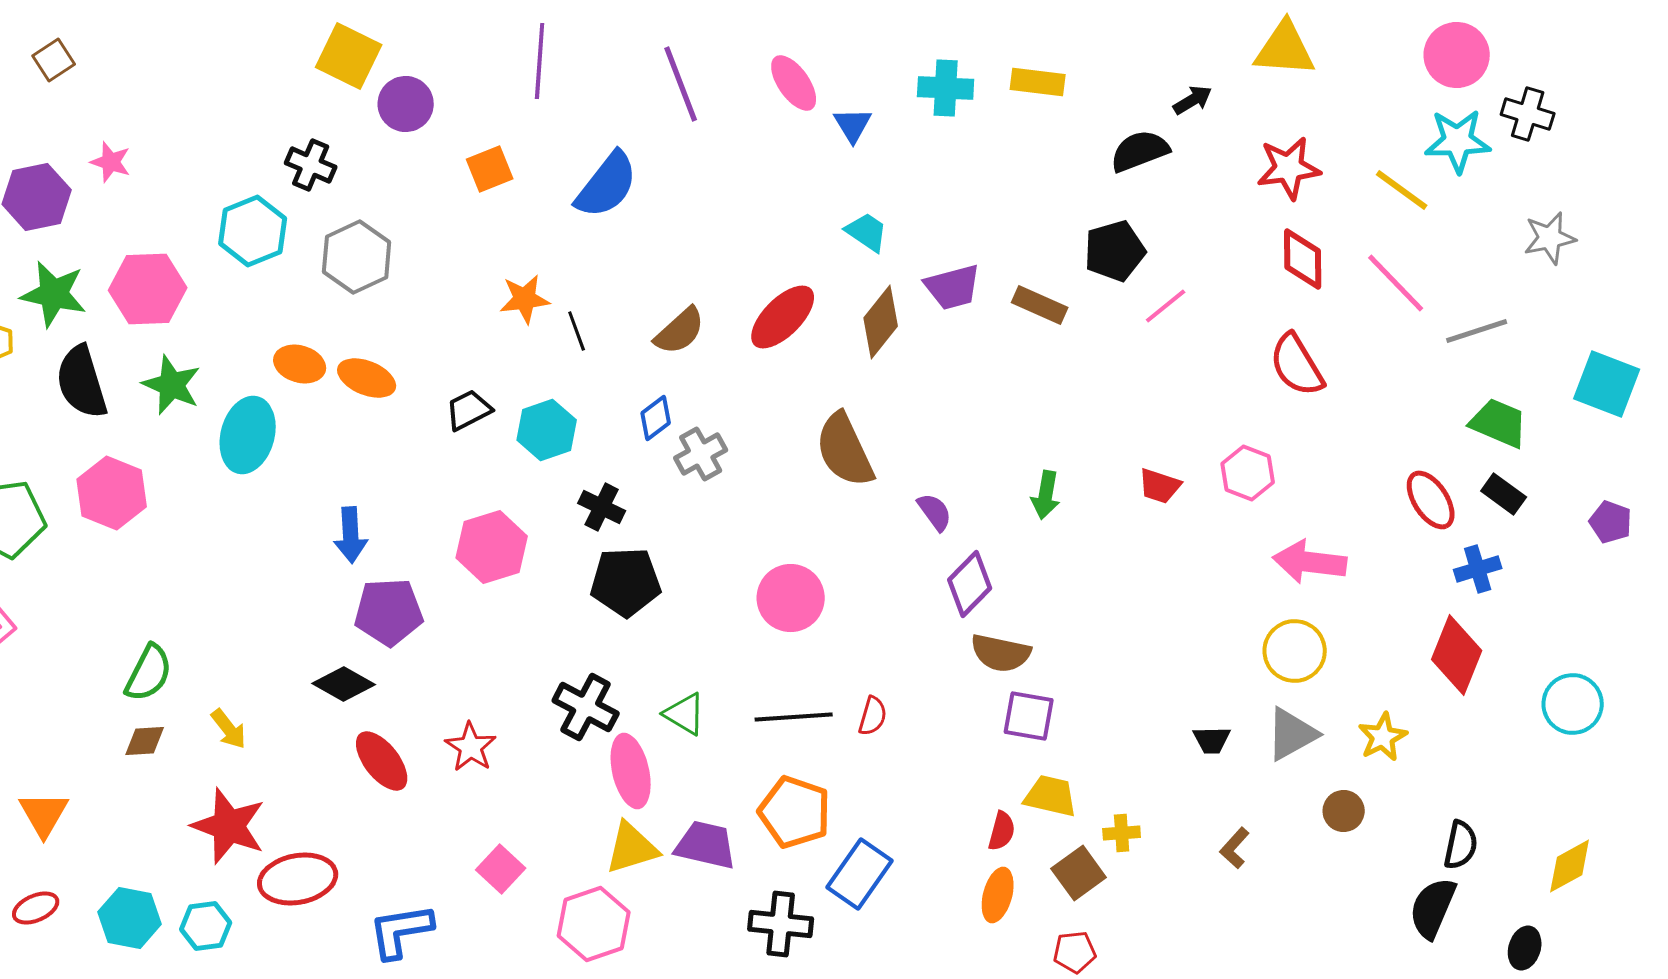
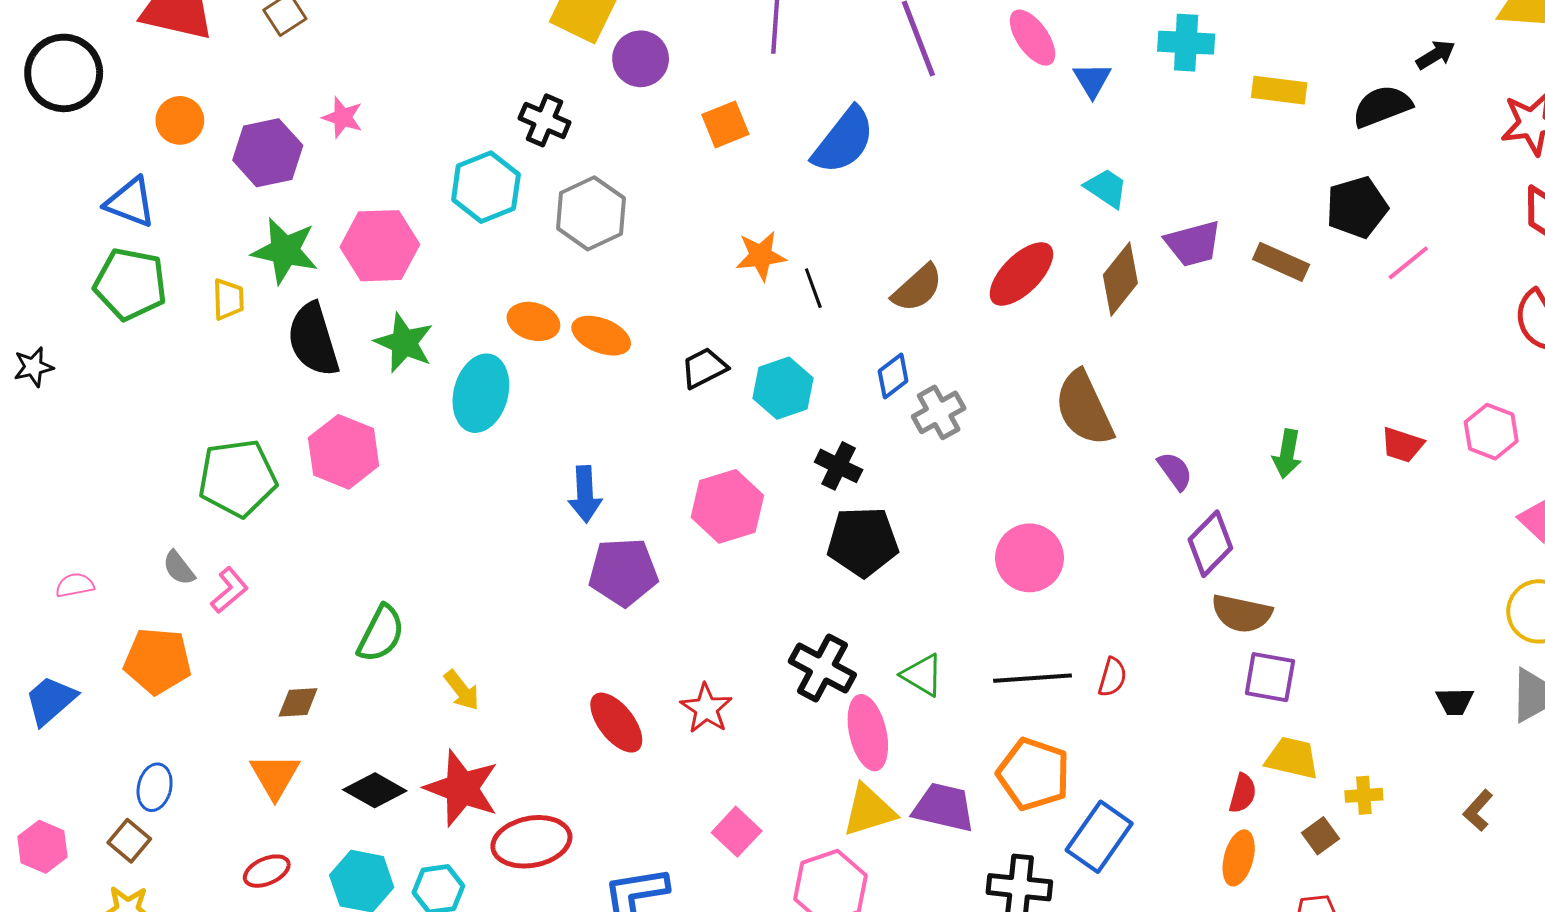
yellow rectangle: (1038, 82) -> (1279, 90), moved
black diamond: (344, 684) -> (375, 790), moved
brown diamond: (145, 741) -> (298, 702), moved
brown square: (1079, 873) -> (1320, 836), size x0.7

